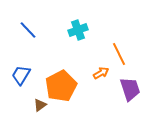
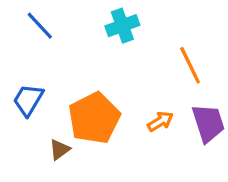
orange arrow: (101, 73) -> (160, 121), moved

